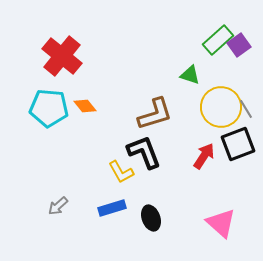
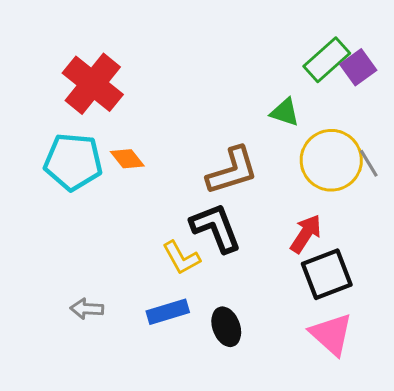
black square: (238, 144) -> (327, 274), moved
gray arrow: (58, 206) -> (87, 309), turned 45

